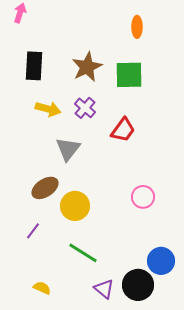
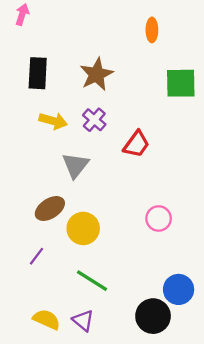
green square: (129, 75) -> (181, 83), moved
yellow semicircle: (42, 288) -> (47, 319), size x1.4
purple triangle: (104, 289) -> (83, 321), moved

